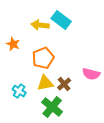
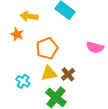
yellow arrow: (40, 25) -> (29, 16), moved
pink semicircle: (91, 74) -> (95, 47), moved

